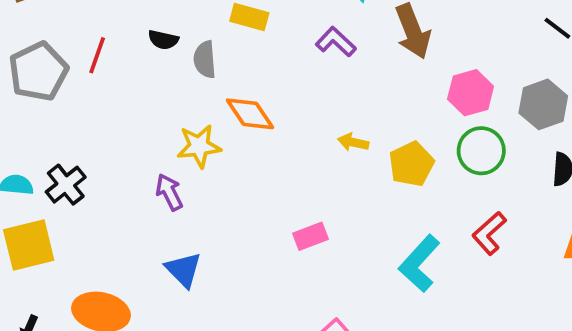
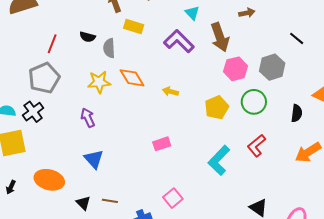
purple L-shape: (336, 42) -> (179, 41), size x1.4
gray pentagon: (38, 71) -> (44, 78), moved
pink hexagon: (471, 93) -> (235, 69), moved
gray hexagon: (543, 104) -> (272, 67), moved
yellow arrow: (353, 142) -> (170, 92), moved
yellow star: (199, 146) -> (99, 82), moved

